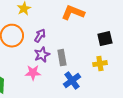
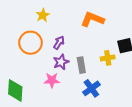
yellow cross: (100, 64) -> (108, 58), moved

